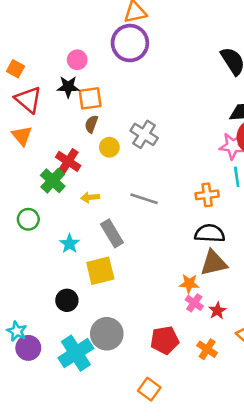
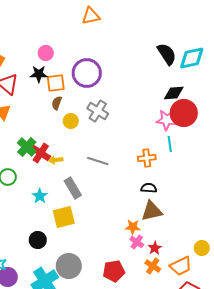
purple circle: (130, 43) -> (87, 73), moved
red cross: (68, 161) -> (41, 153), moved
black semicircle: (210, 233) -> (149, 188), size x0.7
orange cross: (207, 349) -> (153, 266), moved

